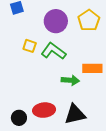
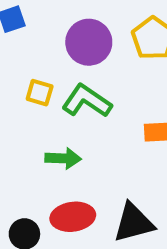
green arrow: (70, 80) -> (63, 158), moved

